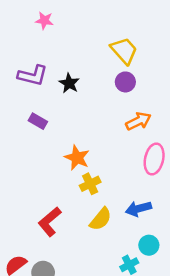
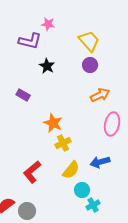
pink star: (44, 21) -> (48, 24), moved
purple L-shape: (33, 75) -> (30, 41), moved
cyan circle: (149, 245) -> (82, 190), moved

